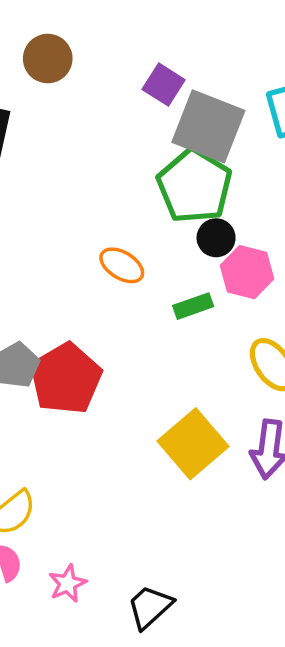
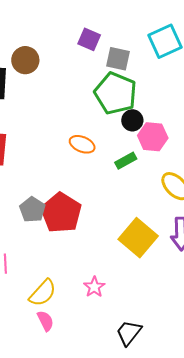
brown circle: (48, 59) -> (25, 60), moved
gray square: (208, 126) -> (118, 59), size x0.6
pink star: (68, 584) -> (94, 287), moved

